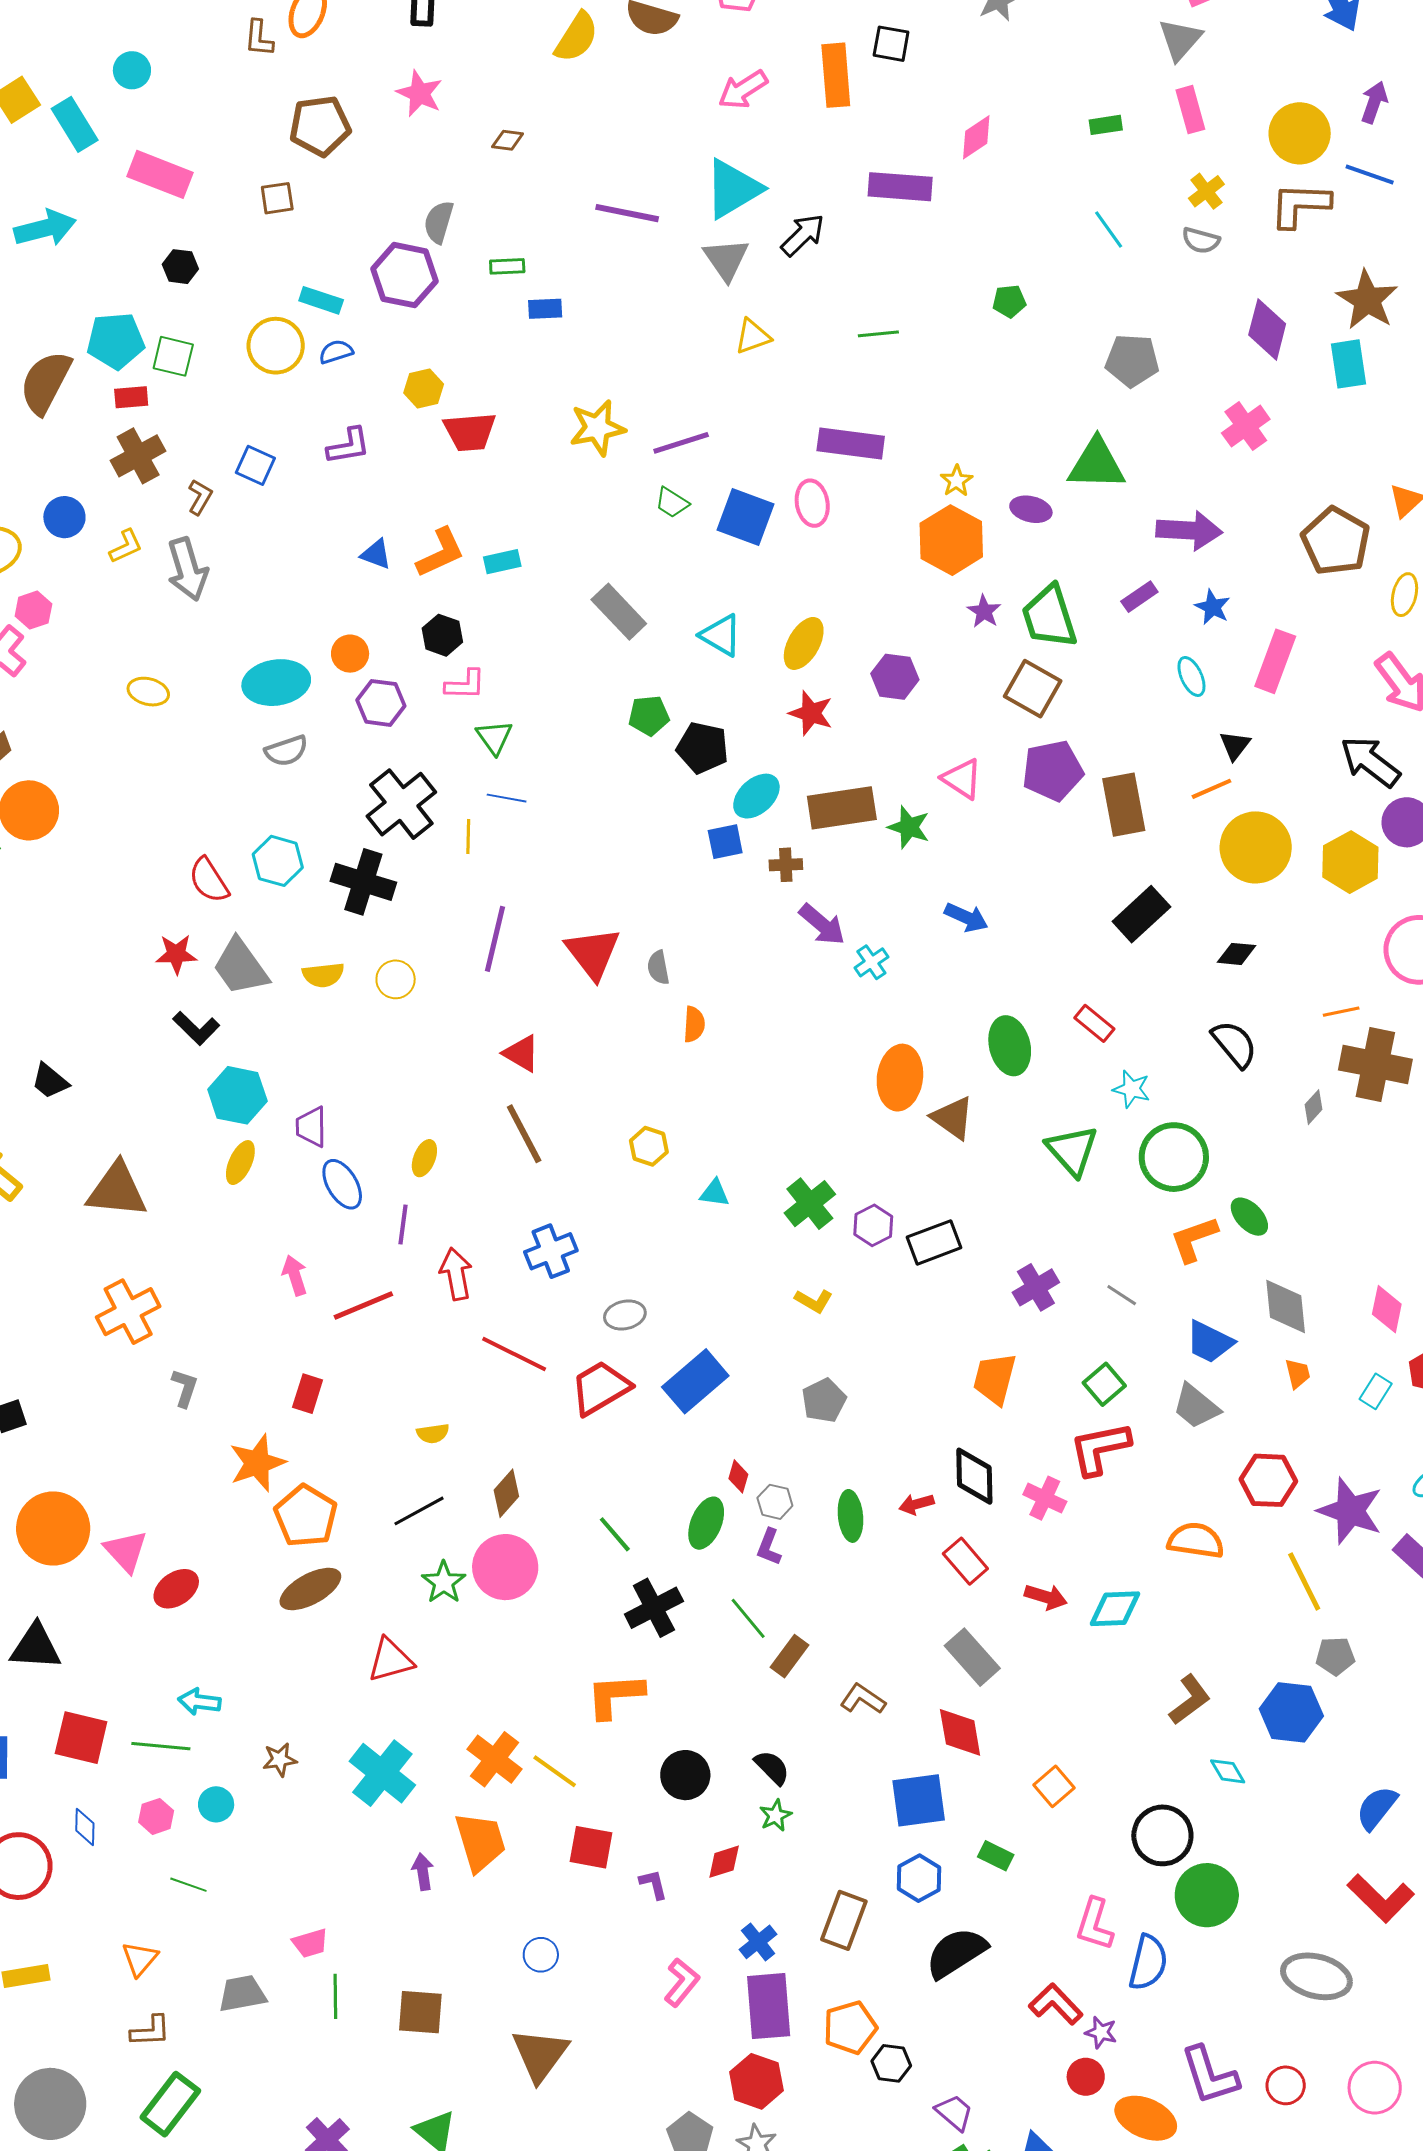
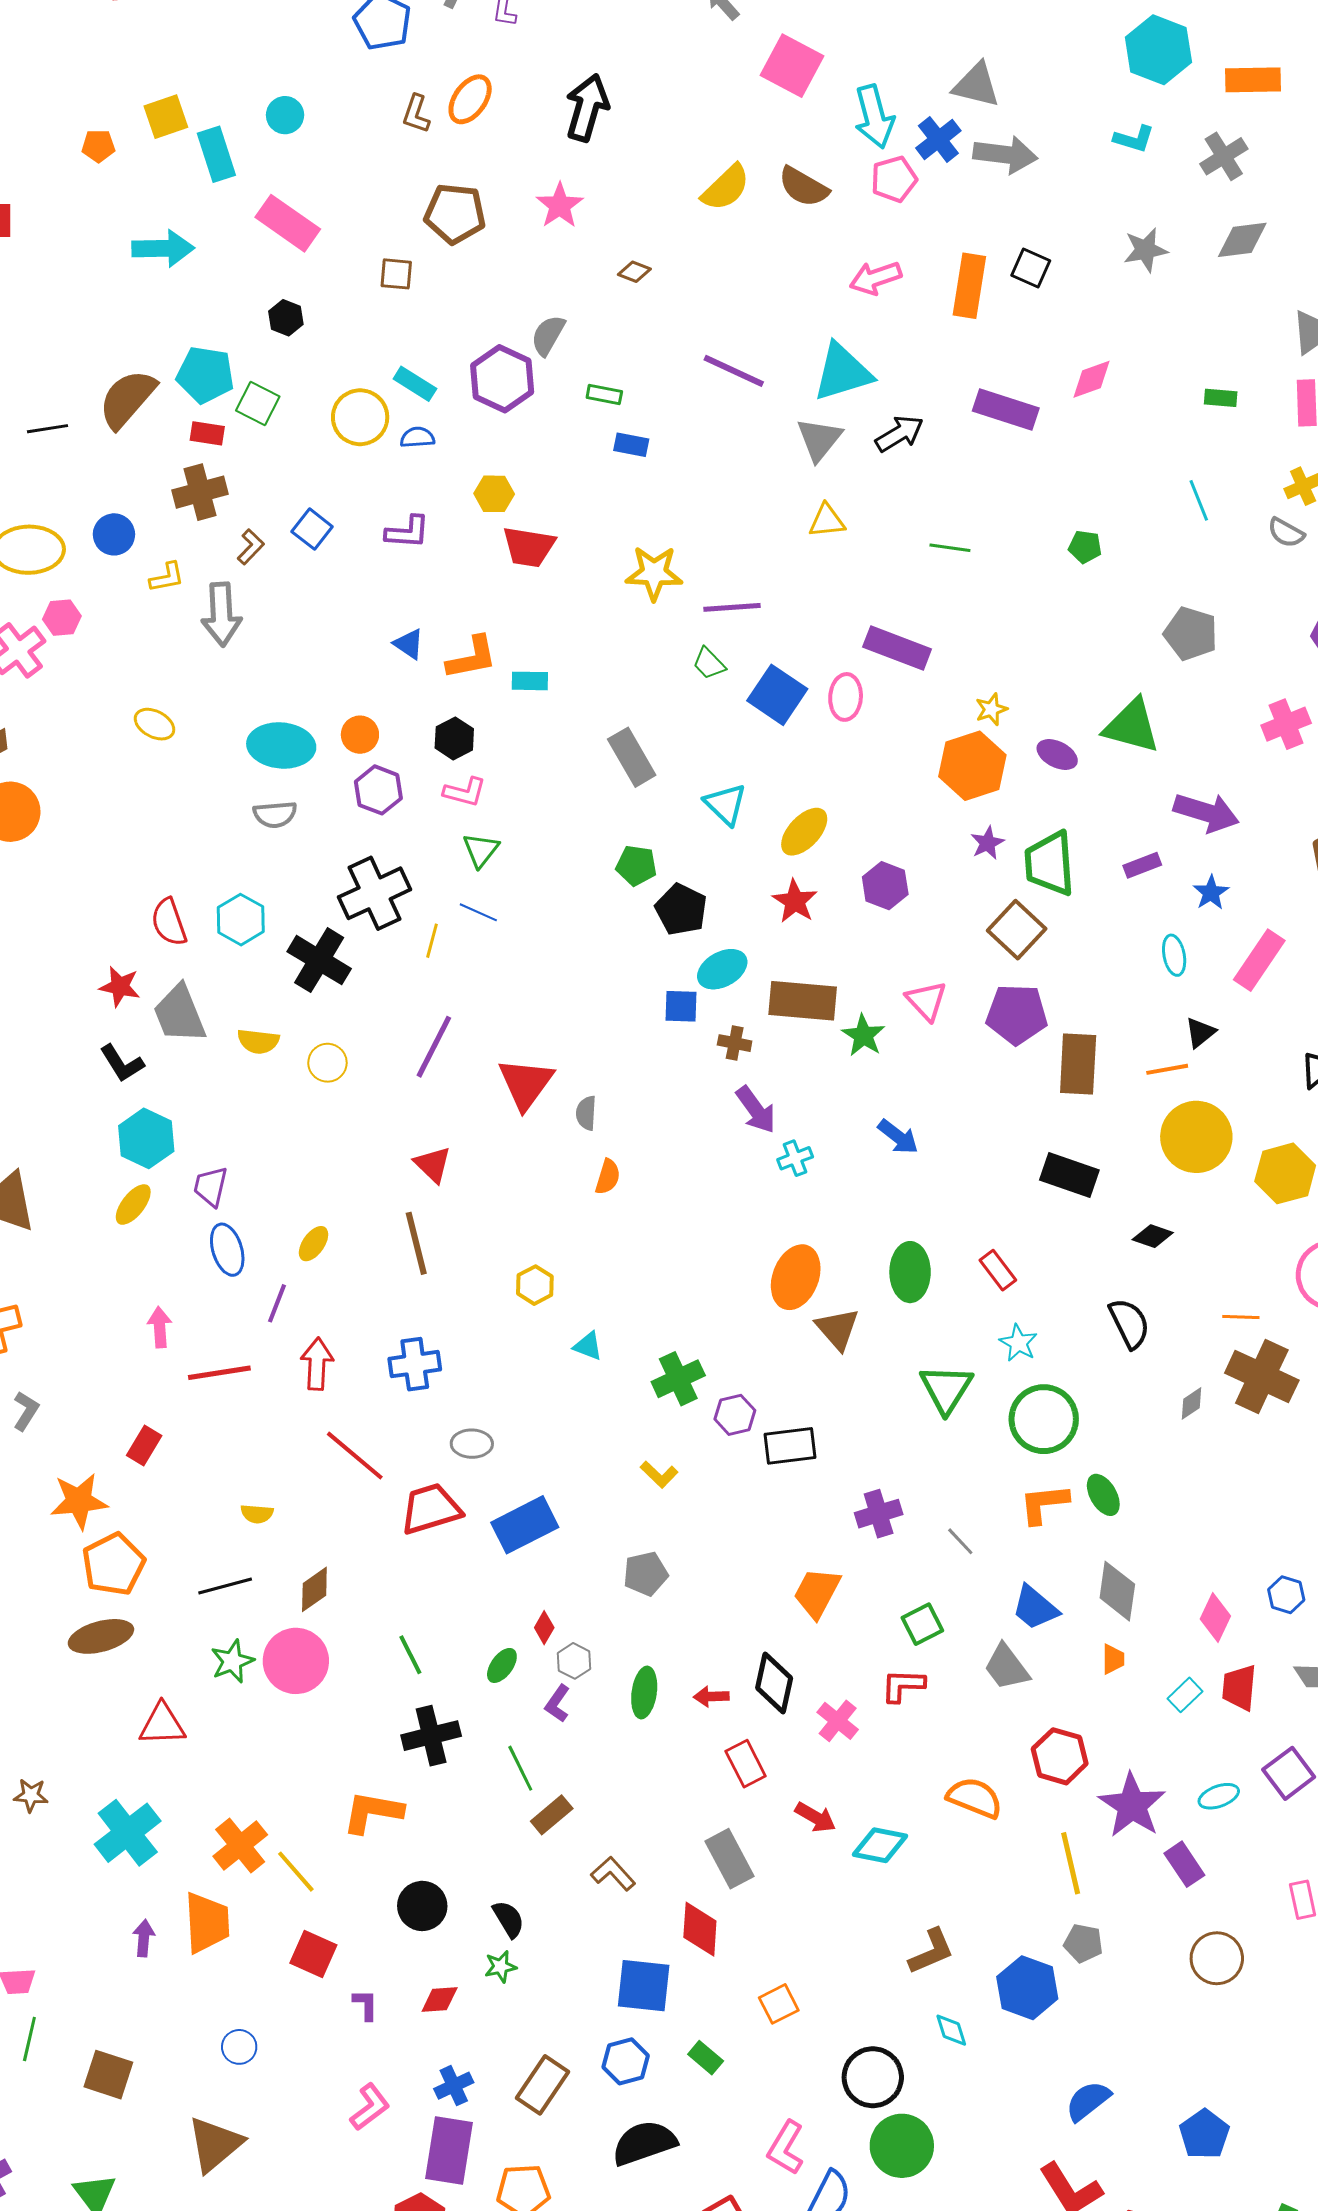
black rectangle: (1141, 914) -> (1069, 1175), turned 48
red L-shape: (1100, 1448) -> (903, 1685), size x0.7
green ellipse: (706, 1523) -> (502, 1665), size x0.7

